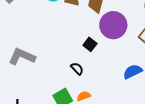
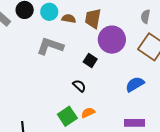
gray L-shape: (22, 57) -> (50, 46), moved

